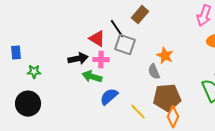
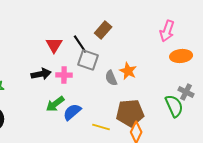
red triangle: (97, 39) -> (54, 45), moved, turned 30
gray semicircle: (154, 72) -> (111, 78), moved
green arrow: (92, 77) -> (55, 104), moved, turned -54
yellow line: (138, 112) -> (101, 127), turned -30

